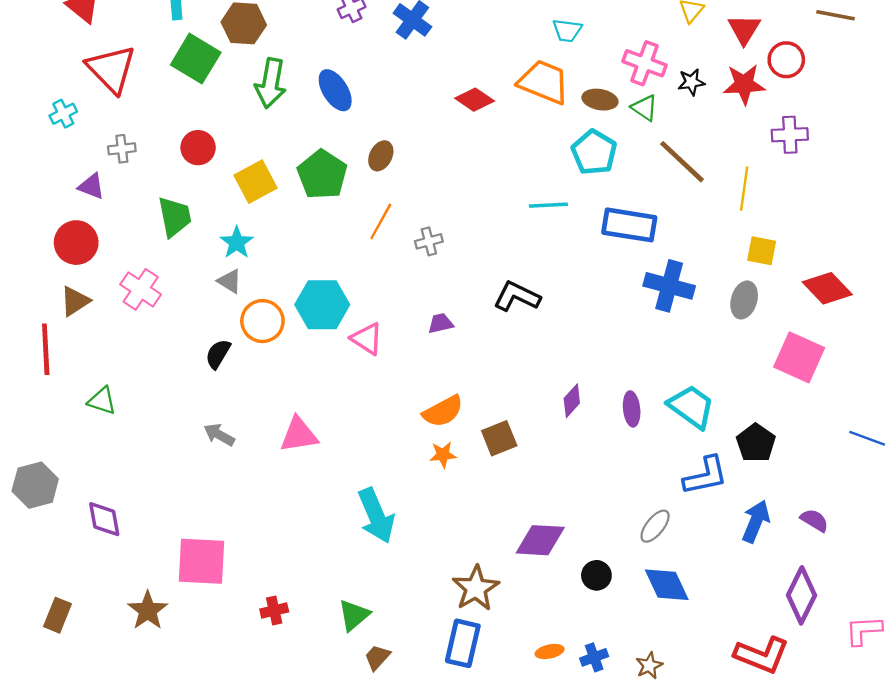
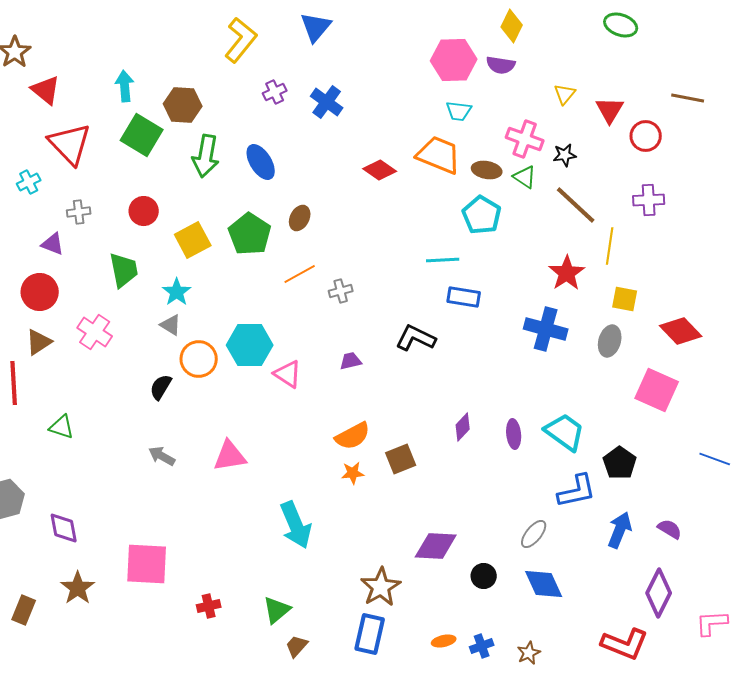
red star: (744, 84) -> (567, 273), moved, turned -30
brown line: (682, 162) -> (576, 205), moved
orange line: (381, 221) -> (300, 274), turned 32
blue rectangle: (629, 225) -> (464, 297), moved, size x0.7
brown star: (148, 610) -> (78, 588), moved

